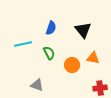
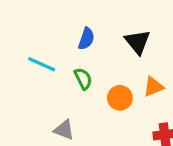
cyan line: (23, 44) -> (42, 64), turned 36
orange triangle: (93, 58) -> (153, 87), turned -32

